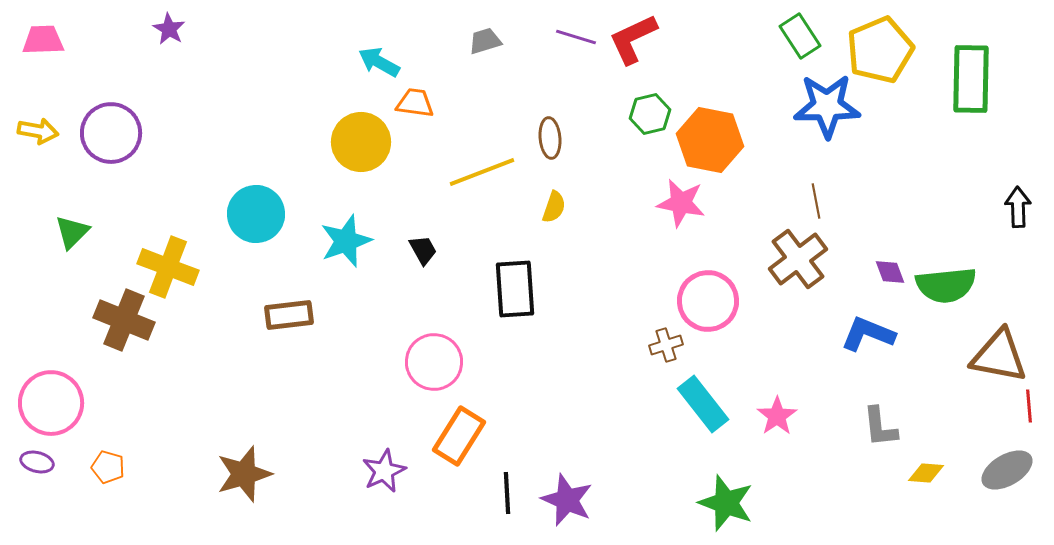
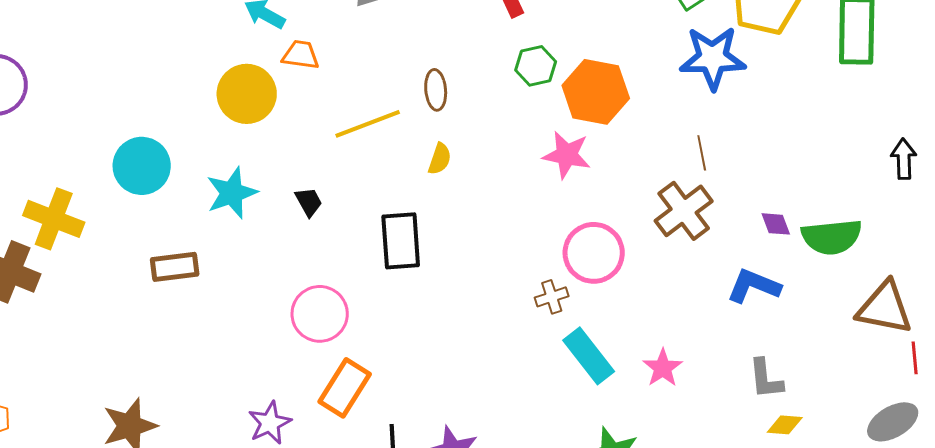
yellow diamond: (926, 473) -> (785, 425), moved

